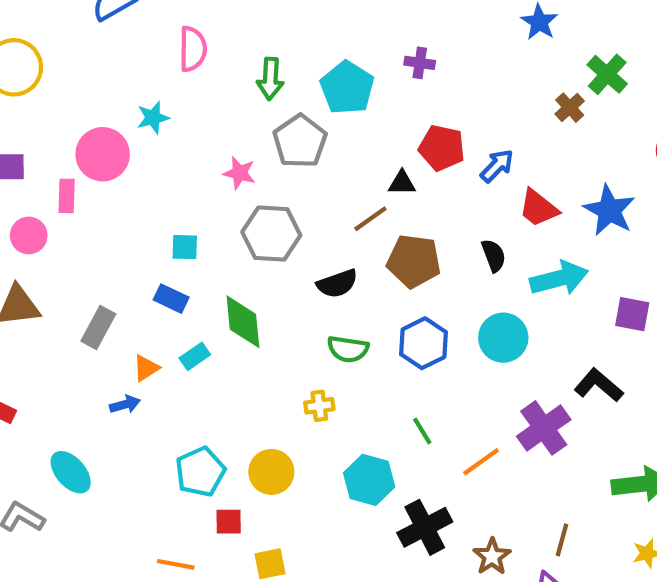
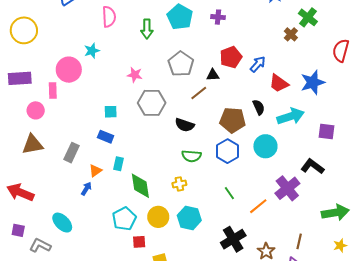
cyan pentagon: (347, 88) -> (180, 17), moved
gray pentagon: (300, 141) -> (181, 64), moved
red pentagon: (442, 148) -> (231, 57), turned -30
blue star: (609, 210) -> (313, 82), turned 30
brown pentagon: (414, 261) -> (233, 120), moved
black semicircle: (337, 284) -> (185, 125), turned 42
green diamond: (243, 322) -> (140, 186), moved
cyan rectangle: (195, 356) -> (118, 164), turned -40
blue arrow: (125, 404) -> (86, 189), turned -40
cyan hexagon: (369, 480) -> (189, 218), moved

